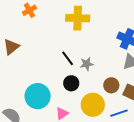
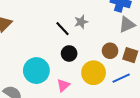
gray star: (87, 64) -> (81, 22), moved

